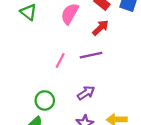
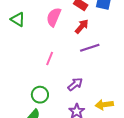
purple line: (91, 55) -> (90, 48), moved

